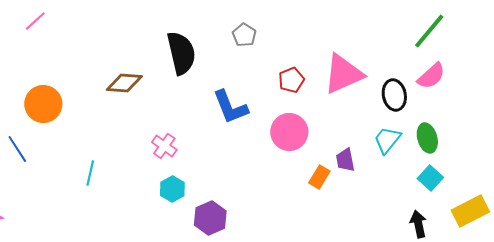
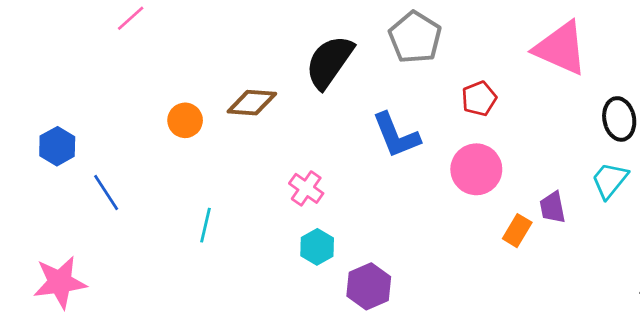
gray pentagon: (244, 35) -> (415, 37), size x1.6
black semicircle: (181, 53) -> (329, 62), turned -132
pink triangle: (343, 74) -> (561, 48), moved, turned 48
orange circle: (43, 104) -> (185, 120), moved, size x0.7

